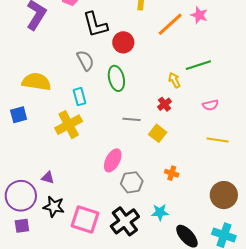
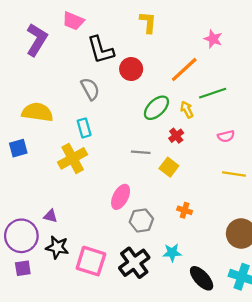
orange line: (170, 24) -> (184, 70), moved
green ellipse: (116, 78) -> (156, 108), moved, turned 60

